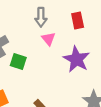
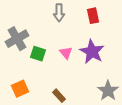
pink triangle: (48, 39) -> (66, 53), moved

